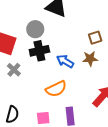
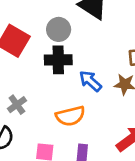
gray cross: (14, 70) -> (17, 105), moved

